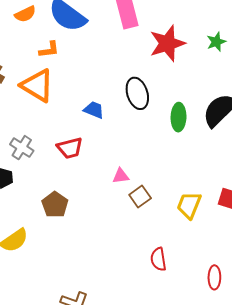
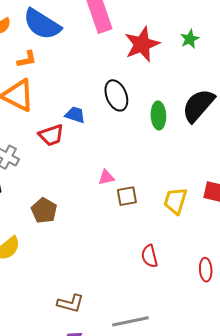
red trapezoid: (70, 148) -> (51, 135), moved
brown square: (140, 197) -> (127, 196), turned 30

